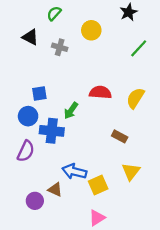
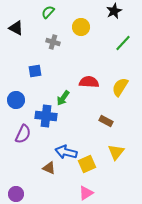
black triangle: (30, 37) -> (16, 28), moved
blue square: (39, 94) -> (35, 71), moved
blue circle: (28, 116) -> (16, 100), moved
purple circle: (35, 201) -> (16, 194), moved

